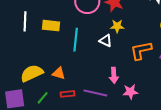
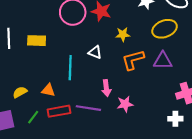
yellow star: (117, 26) -> (123, 34), moved
cyan line: (76, 40) -> (70, 68), moved
yellow semicircle: (32, 73) -> (20, 92), size x0.6
red rectangle: (67, 94) -> (59, 111), size x1.5

